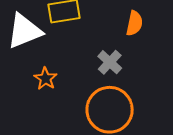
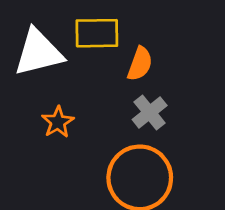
orange semicircle: (134, 23) -> (140, 64), moved

